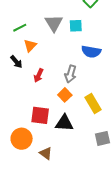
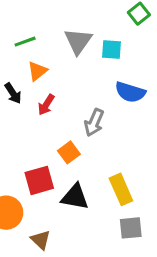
red arrow: (39, 75) -> (46, 105), moved
orange square: (65, 95) -> (69, 152), moved
yellow rectangle: (93, 104) -> (121, 189), moved
red square: (40, 115) -> (39, 180), turned -30

